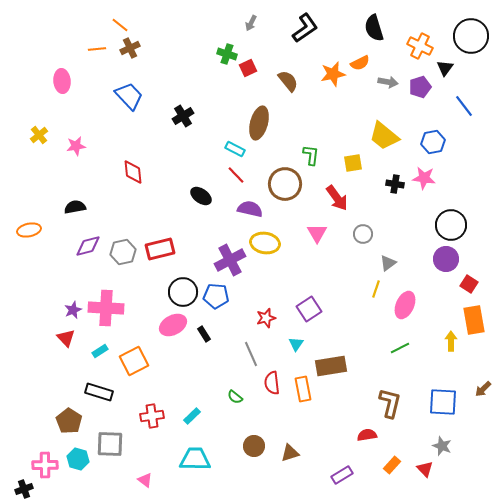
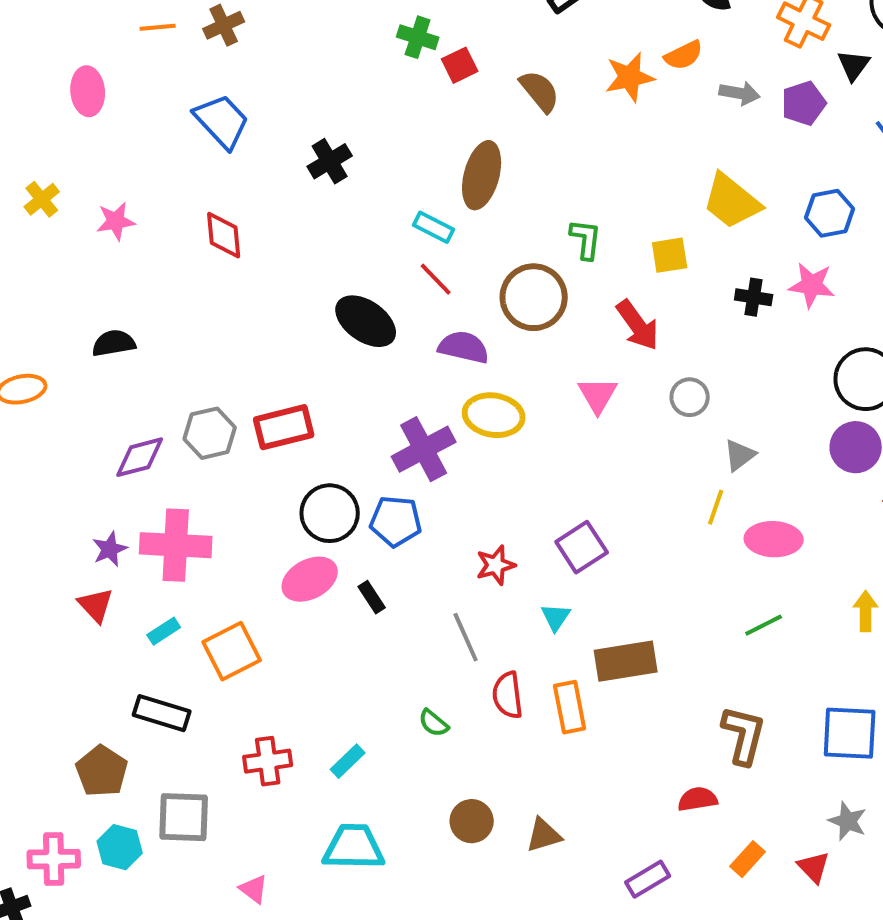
red diamond: (133, 172) -> (224, 235), moved
black ellipse: (201, 196) -> (366, 321), size x1.4
purple diamond: (88, 246) -> (140, 457), moved
pink ellipse: (405, 305) -> (774, 539), turned 68

